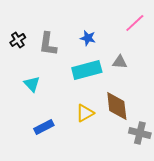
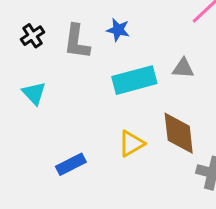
blue star: (88, 38) -> (118, 30), moved
cyan triangle: (32, 84) -> (34, 93), moved

